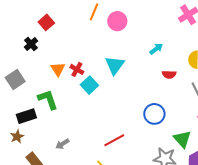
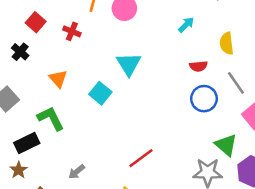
cyan arrow: (156, 49) -> (186, 25), moved
red cross: (77, 69) -> (72, 31), moved
blue circle: (154, 114) -> (204, 99), moved

